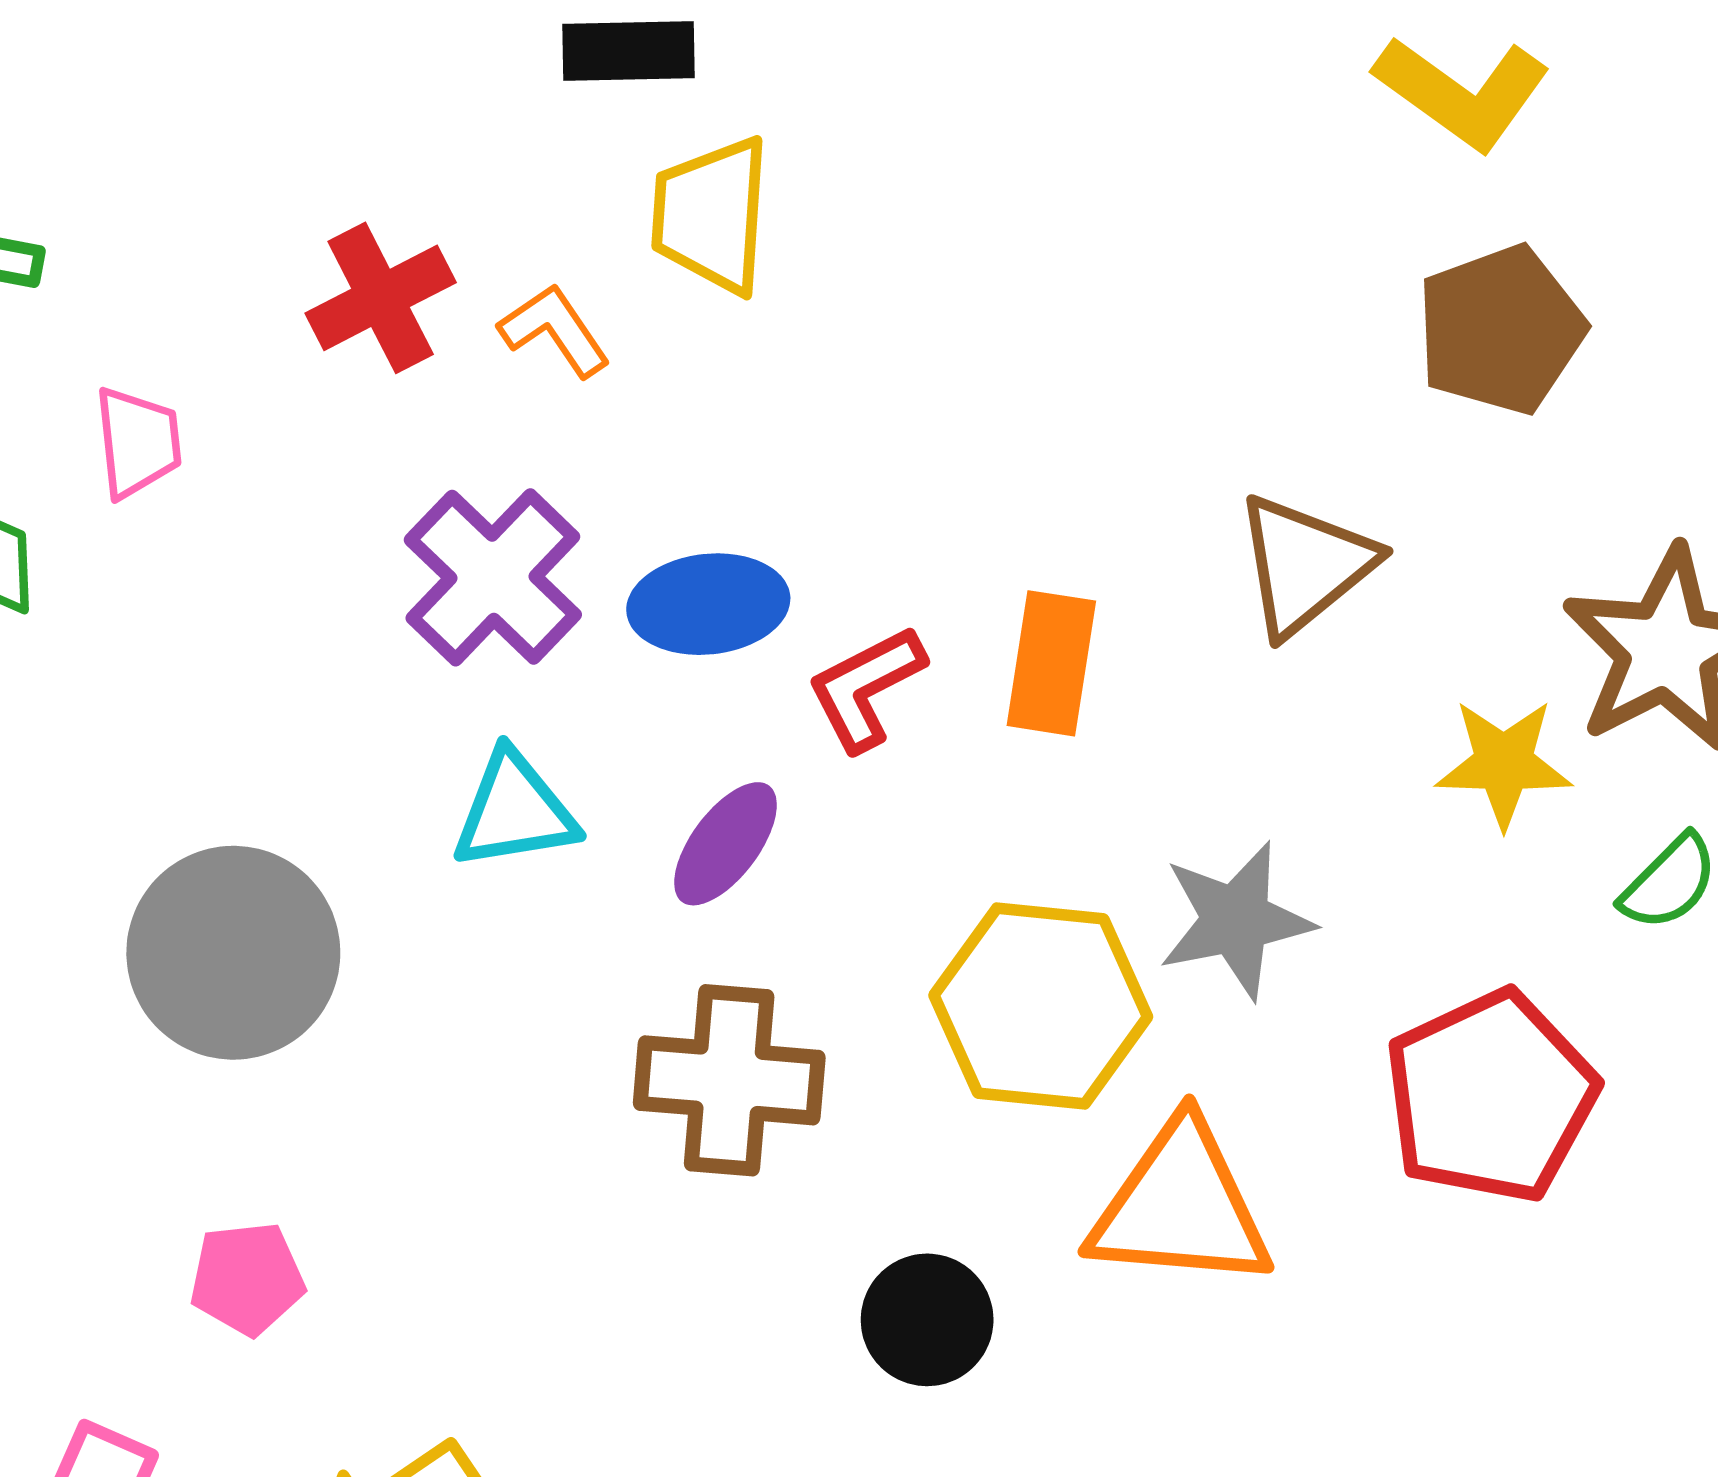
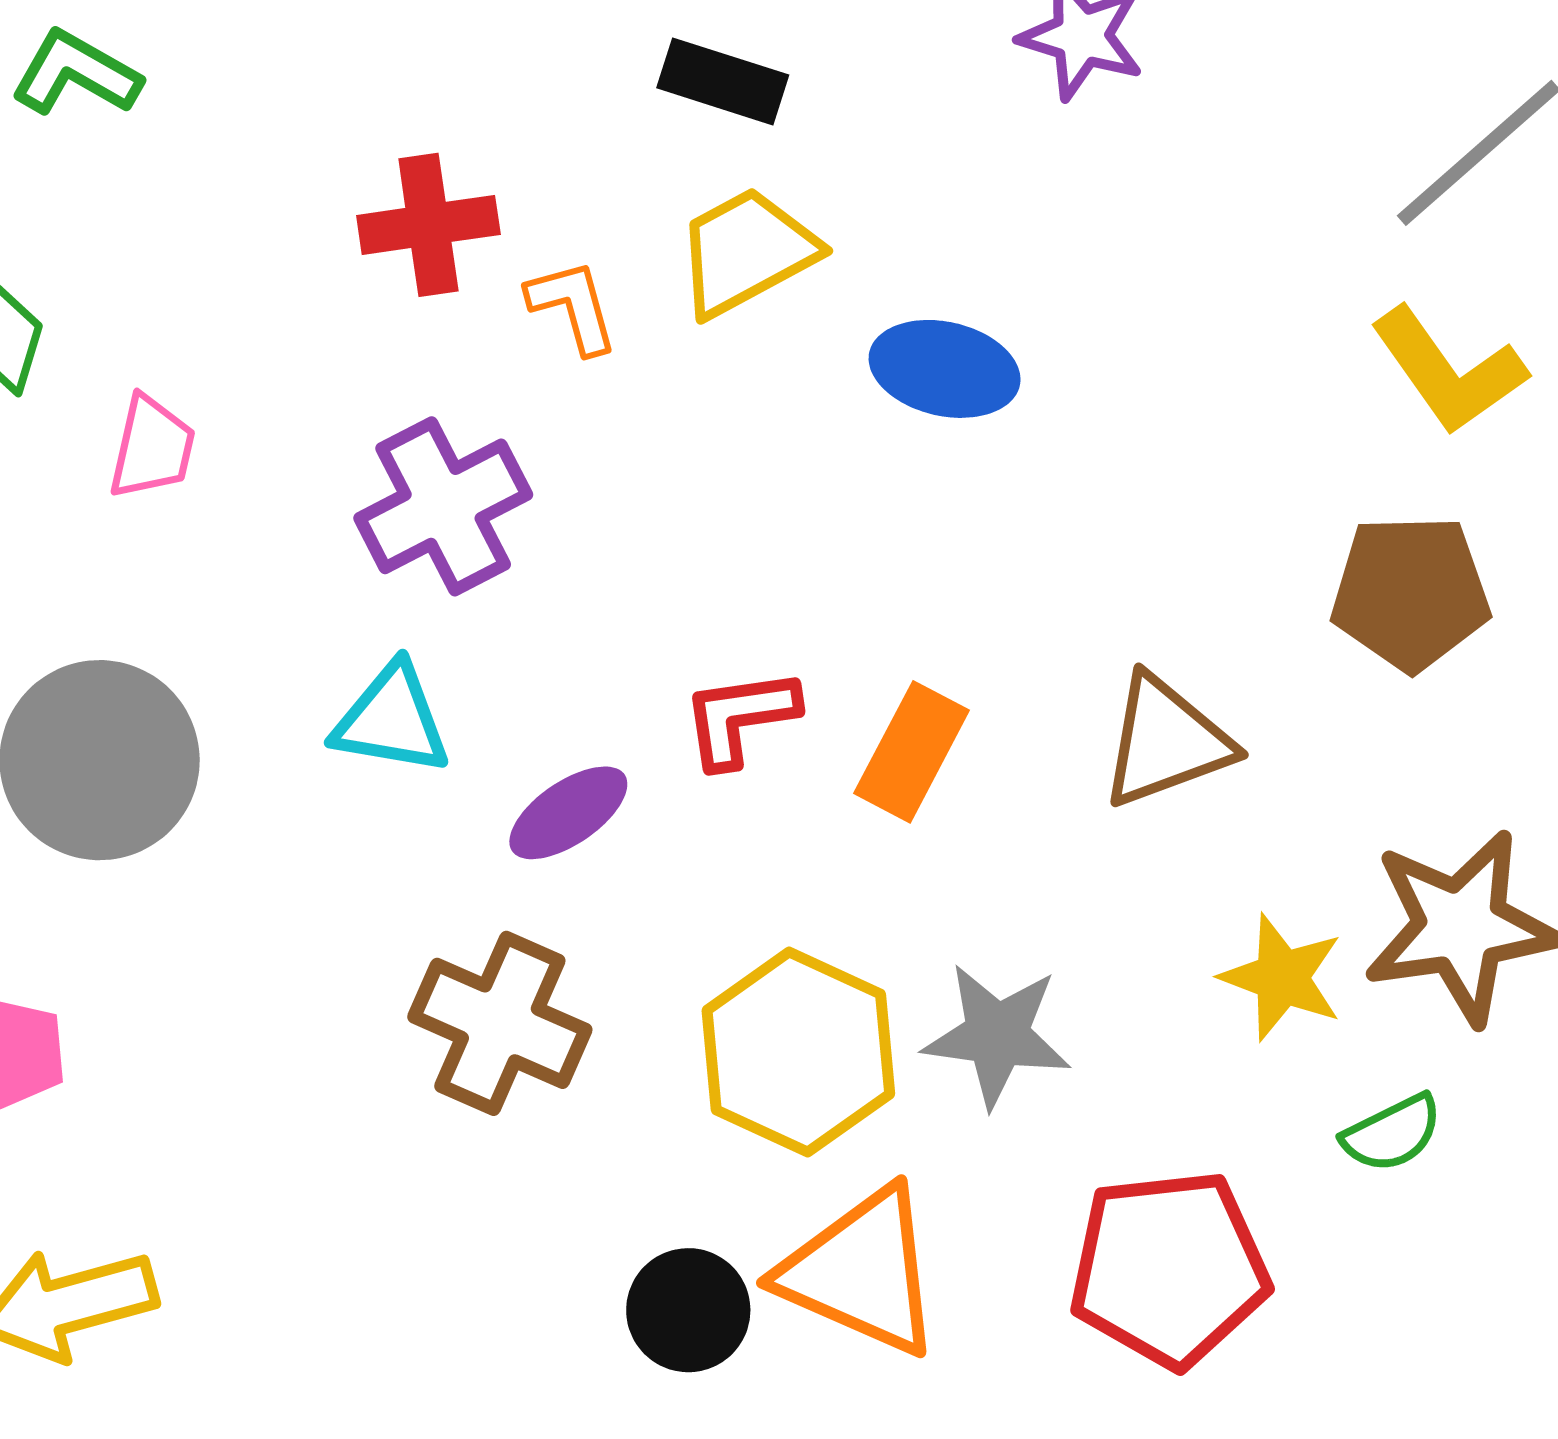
yellow trapezoid: (711, 215) -> (746, 252), turned 39
pink trapezoid: (138, 442) -> (152, 447), moved
blue ellipse: (708, 604) -> (945, 369), moved
black circle: (927, 1320) -> (688, 1310), moved

